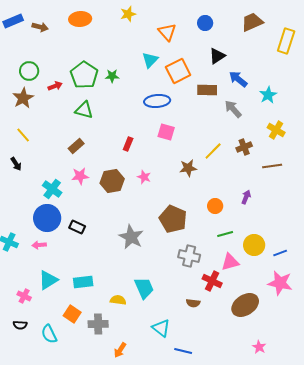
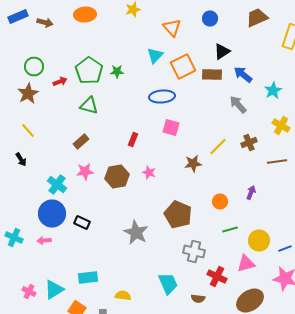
brown rectangle: (207, 90) -> (212, 74), moved
pink triangle: (230, 262) -> (246, 264), moved
cyan triangle: (48, 280) -> (54, 290), moved
cyan trapezoid: (144, 288) -> (168, 284), moved

